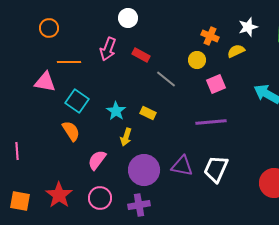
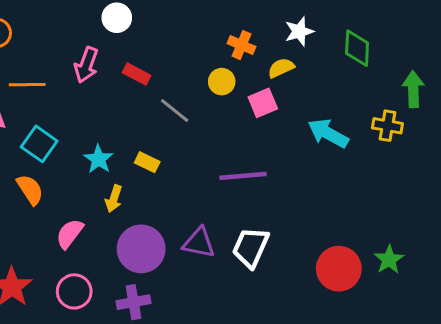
pink square: (216, 84) -> (263, 103), moved

